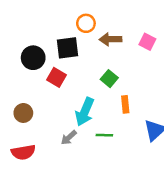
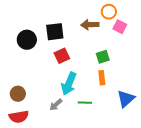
orange circle: (86, 23) -> (109, 12), moved
red square: (56, 77) -> (62, 56), moved, turned 35
green square: (109, 79) -> (103, 57), moved, turned 32
brown circle: (23, 113) -> (18, 94), moved

